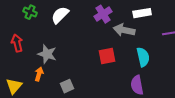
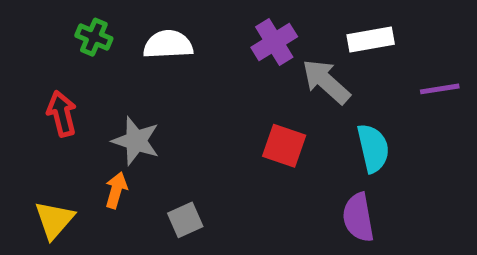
white semicircle: (60, 15) -> (168, 44), turned 42
gray arrow: (124, 30) -> (326, 82), turned 30
red square: (107, 56) -> (284, 146), turned 30

